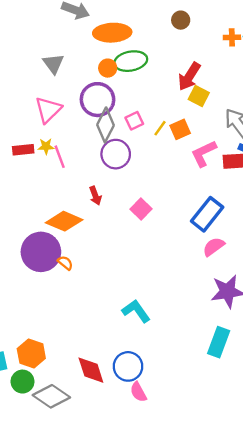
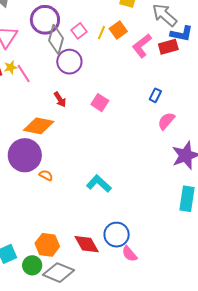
blue rectangle: (207, 214) -> (155, 95), size x0.5
orange semicircle: (65, 263) -> (46, 175), moved
cyan L-shape: (136, 311) -> (99, 184), moved
orange hexagon: (31, 354) -> (47, 245), moved

